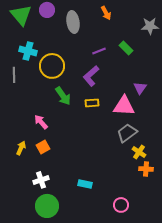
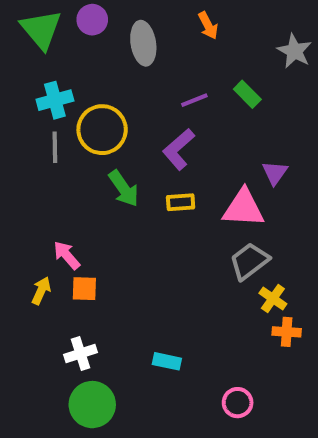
gray star: (150, 26) -> (294, 51), turned 30
cyan cross: (28, 51) -> (55, 100), turned -30
gray line: (14, 75) -> (55, 147), moved
pink arrow: (41, 122) -> (67, 255), moved
orange square: (43, 147) -> (84, 289), turned 32

